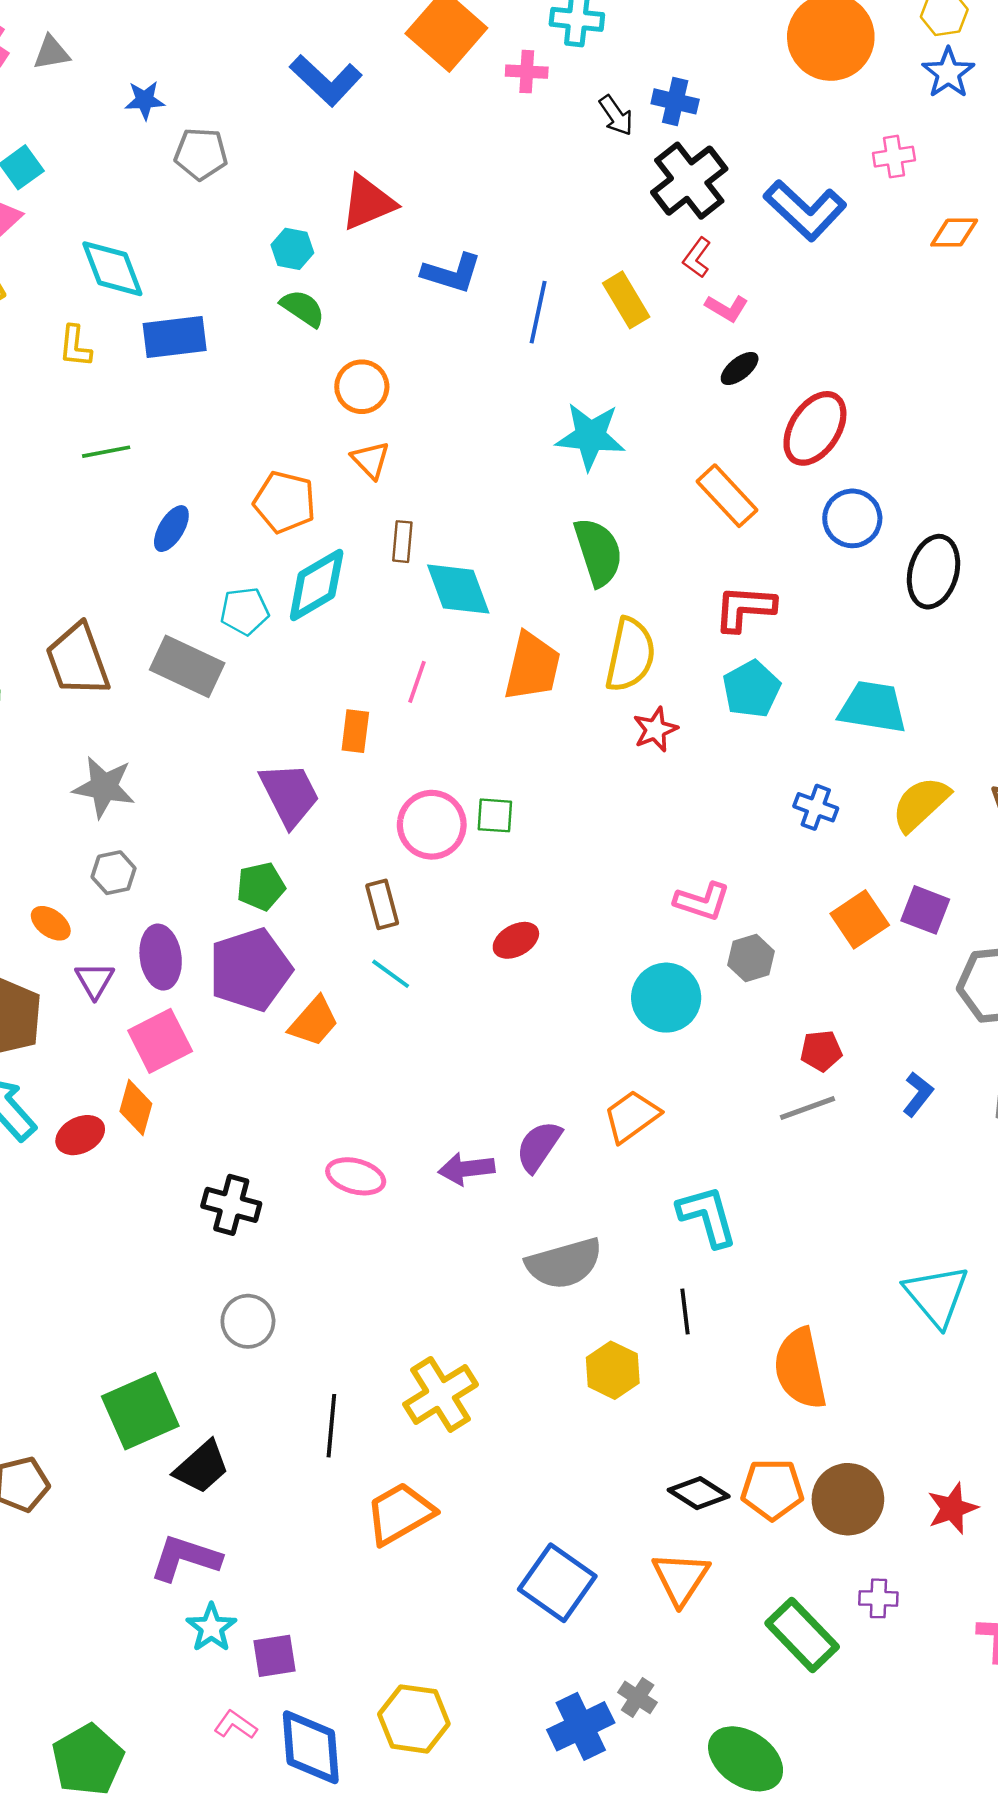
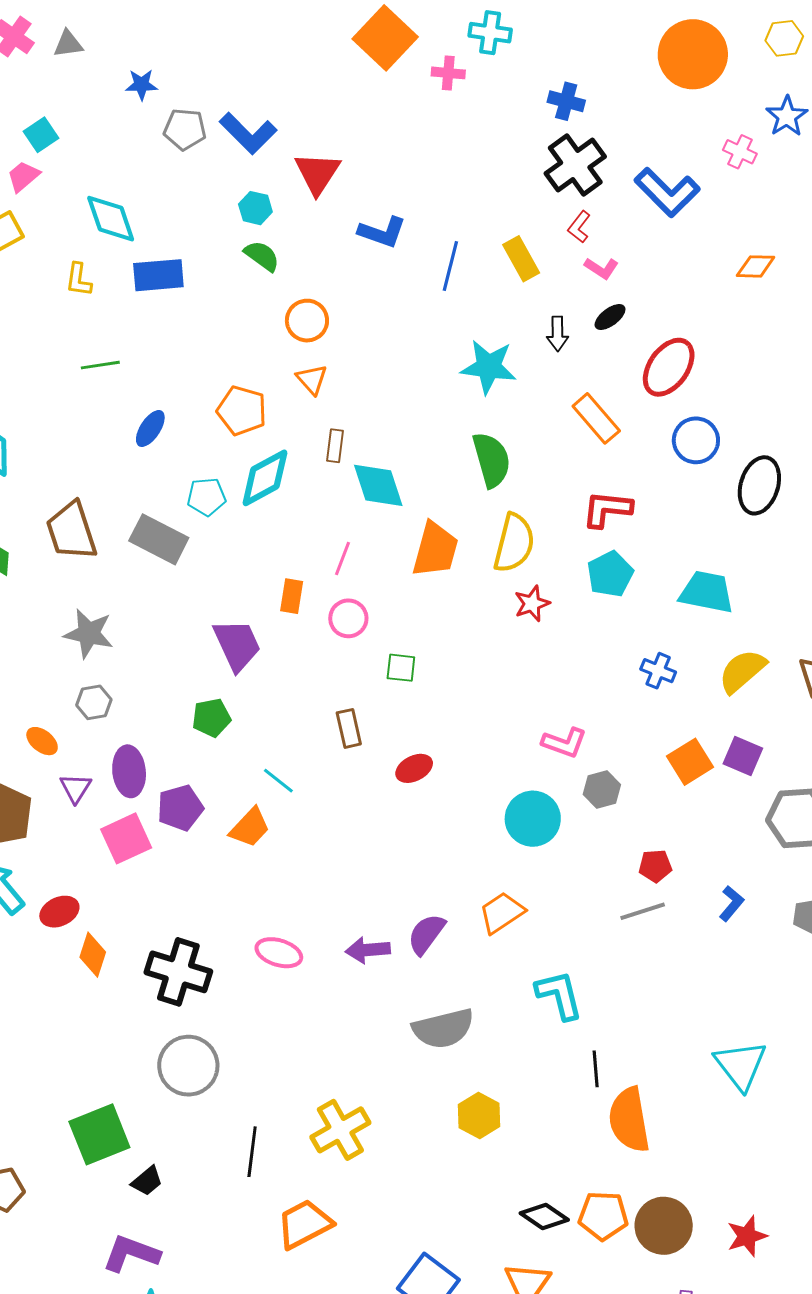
blue star: (948, 73) -> (787, 116), moved
blue L-shape: (326, 80) -> (248, 133), moved
black arrow: (616, 116) -> (558, 334), moved, turned 32
pink cross: (894, 157) -> (740, 152), turned 32
red triangle: (368, 202) -> (317, 173), turned -36
orange diamond: (954, 233) -> (756, 266), moved
pink circle: (432, 825) -> (348, 618), moved, size x0.7
brown rectangle: (382, 904) -> (349, 728), moved
purple pentagon: (250, 970) -> (180, 808), moved, size x0.7
cyan line: (391, 974) -> (278, 781), moved
orange diamond: (136, 1108) -> (93, 955), moved
black cross: (231, 1205) -> (178, 972), size x1.4
black line: (685, 1311) -> (596, 1069), moved
gray circle: (248, 1321) -> (188, 1066), size x1.4
black trapezoid: (202, 1467) -> (147, 1181), size x0.7

